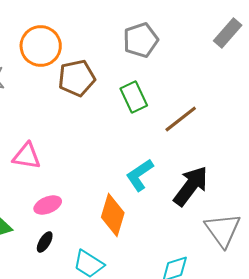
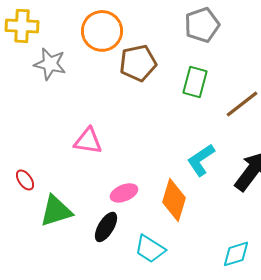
green rectangle: (134, 97) -> (195, 82), turned 40
pink ellipse: (48, 205) -> (124, 193), moved
black ellipse: (45, 242) -> (106, 227), size x1.4

